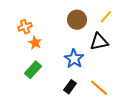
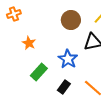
orange cross: (25, 27) -> (14, 14), moved
green rectangle: (33, 70) -> (39, 72), moved

